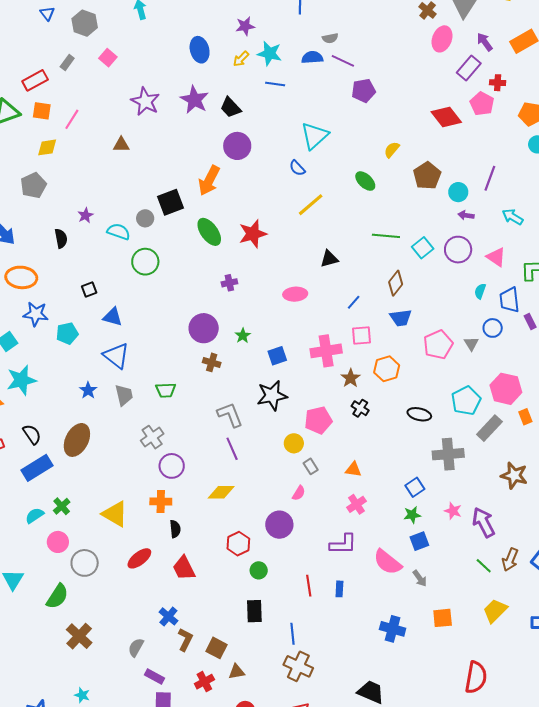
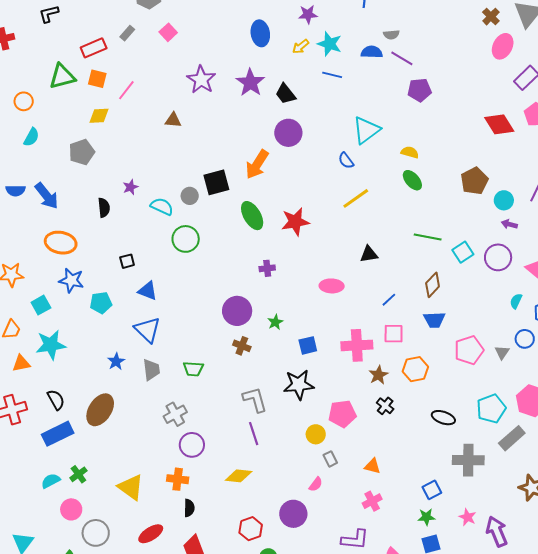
yellow semicircle: (392, 150) -> (410, 152), moved, turned 60

